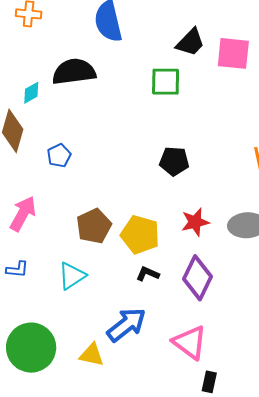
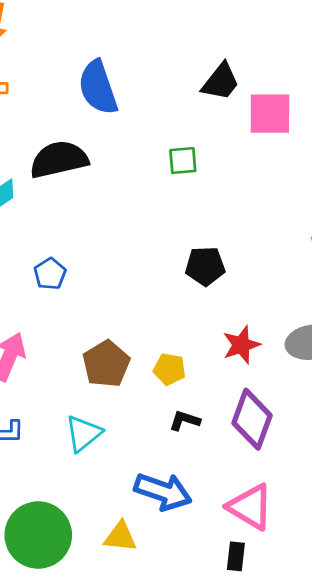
black trapezoid: (190, 42) -> (221, 82), moved
green square: (166, 82) -> (183, 161), size x0.7
yellow pentagon: (140, 235) -> (169, 369), size x0.6
blue arrow: (126, 325) -> (163, 492), turned 63
black rectangle: (209, 382) -> (236, 556), moved

